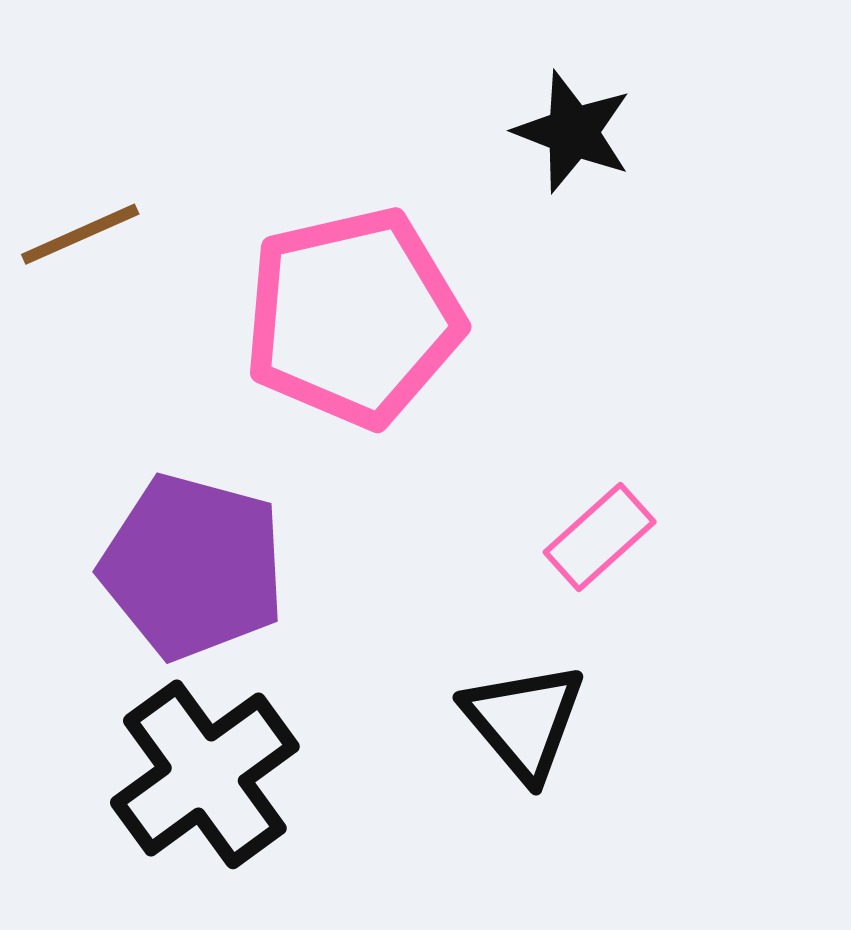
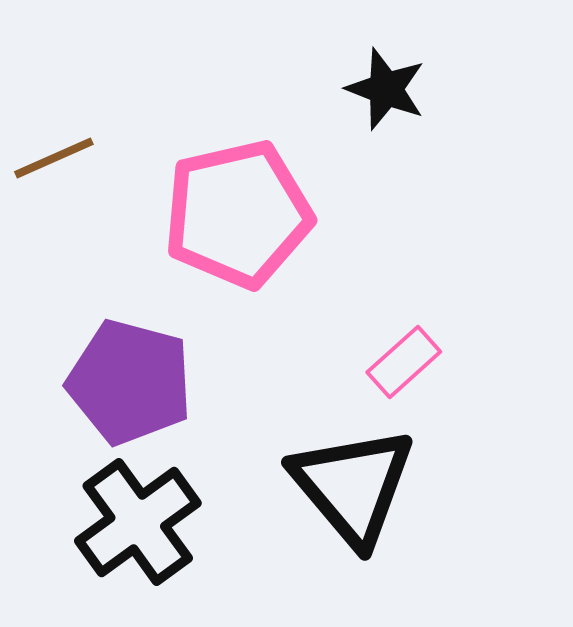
black triangle: (524, 721) -> (353, 486), size x1.5

